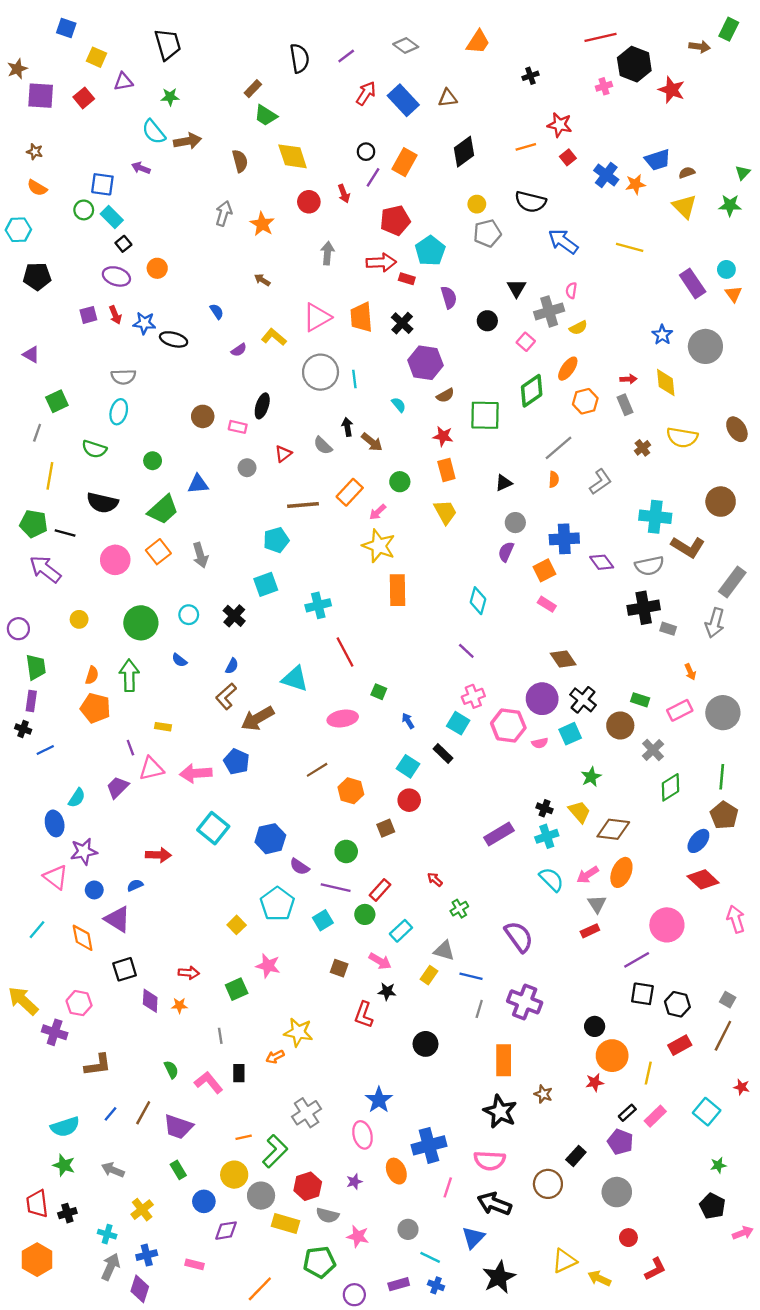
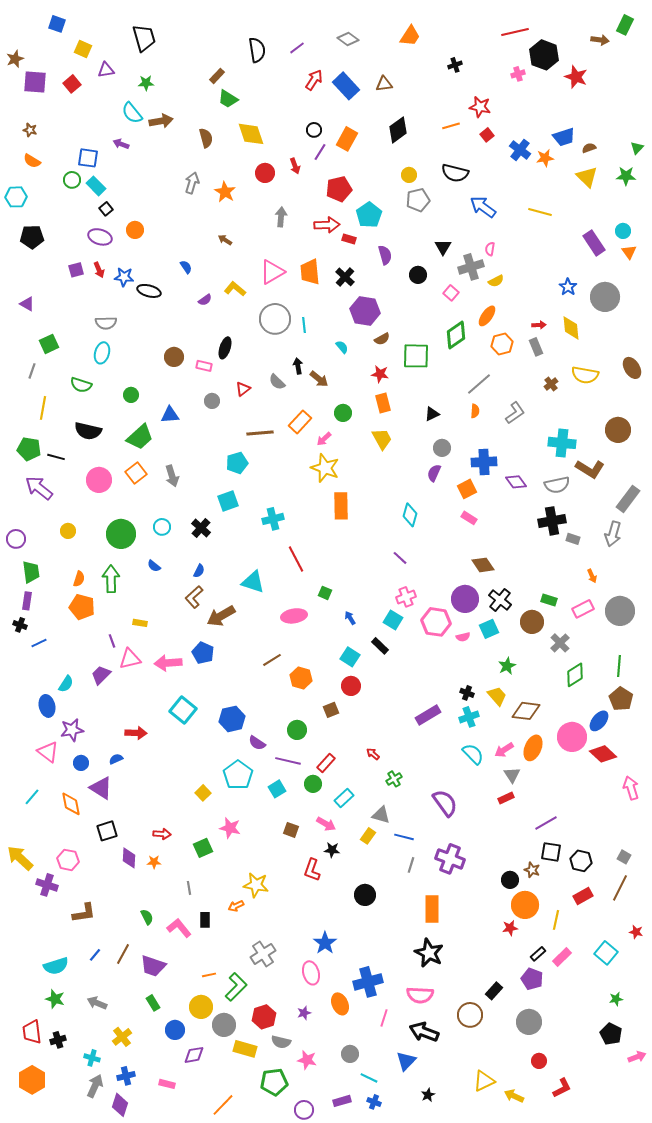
pink circle: (667, 925) -> (572, 737), moved
brown star: (543, 1094) -> (532, 870), moved
black star: (499, 1277) -> (428, 1095), size x0.5

